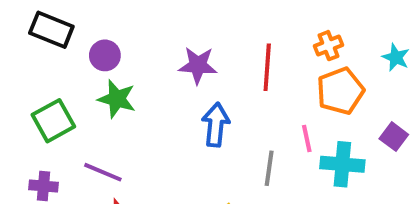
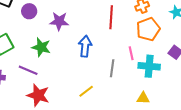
purple star: (198, 65) -> (59, 21), moved
green star: (117, 99) -> (41, 47), moved

